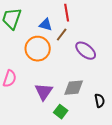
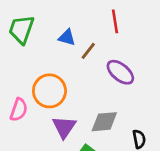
red line: (67, 13) -> (115, 21), moved
orange circle: (38, 49) -> (49, 91), moved

